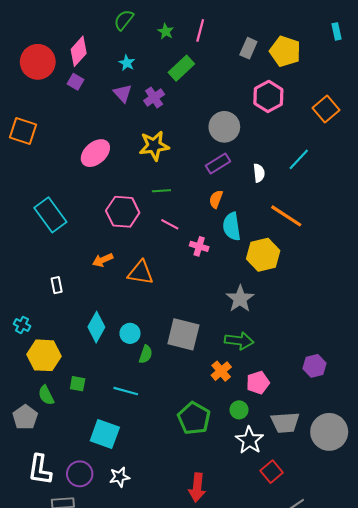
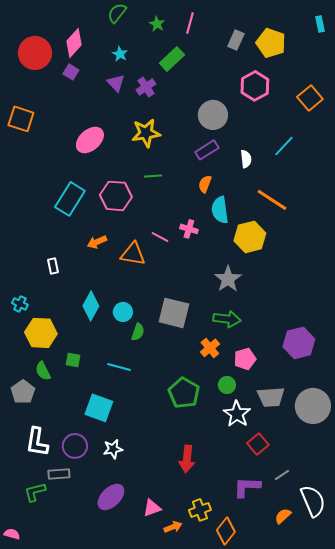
cyan rectangle: (50, 215) -> (70, 199), moved, turned 68
pink line: (170, 224) -> (160, 237), moved
purple hexagon: (314, 366) -> (299, 343), size x1.4

